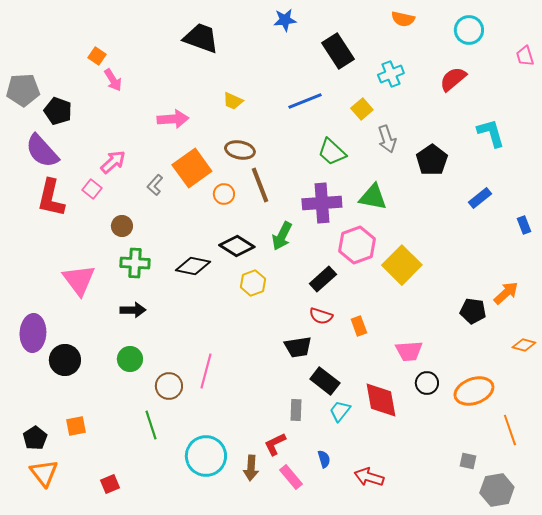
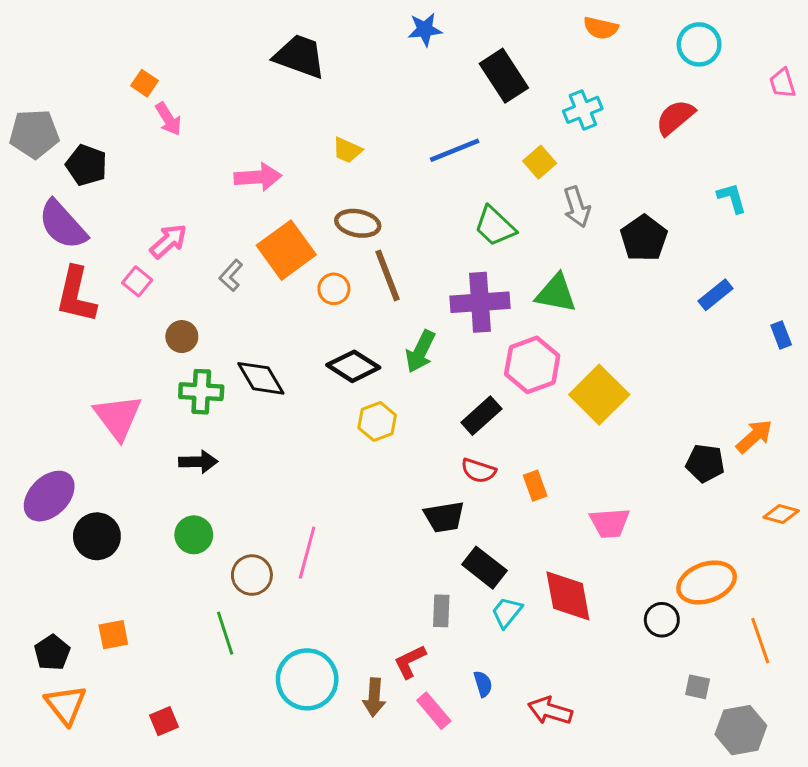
cyan L-shape: (491, 133) -> (732, 198), size x0.7
black diamond: (193, 266) -> (261, 378), moved, turned 48
purple ellipse: (33, 333) -> (49, 496), turned 42
black circle: (427, 383) -> (662, 620), moved

